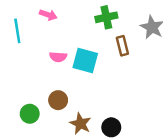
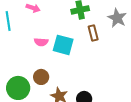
green circle: (30, 114) -> (18, 88), size x1.5

